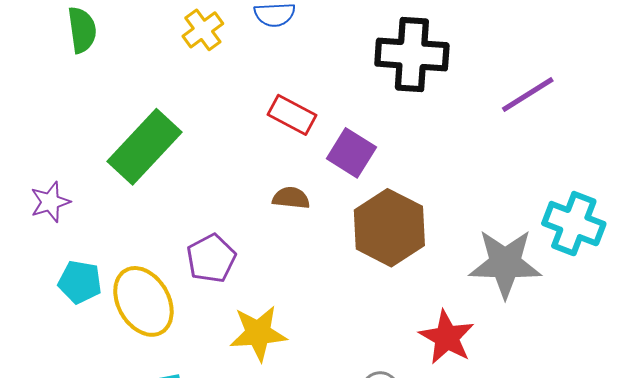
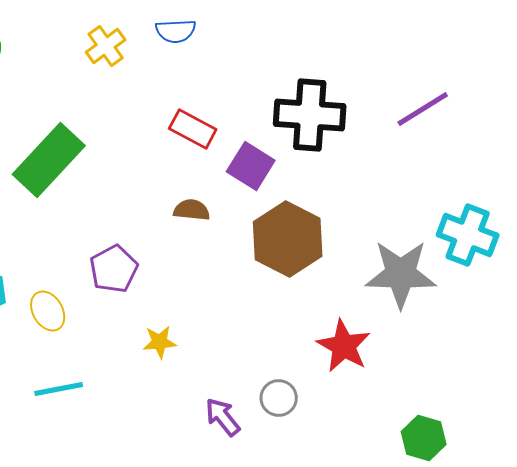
black cross: (412, 54) -> (310, 115), moved
yellow ellipse: (143, 301) -> (48, 311), size x0.6
yellow star: (258, 333) -> (160, 342), size x0.6

